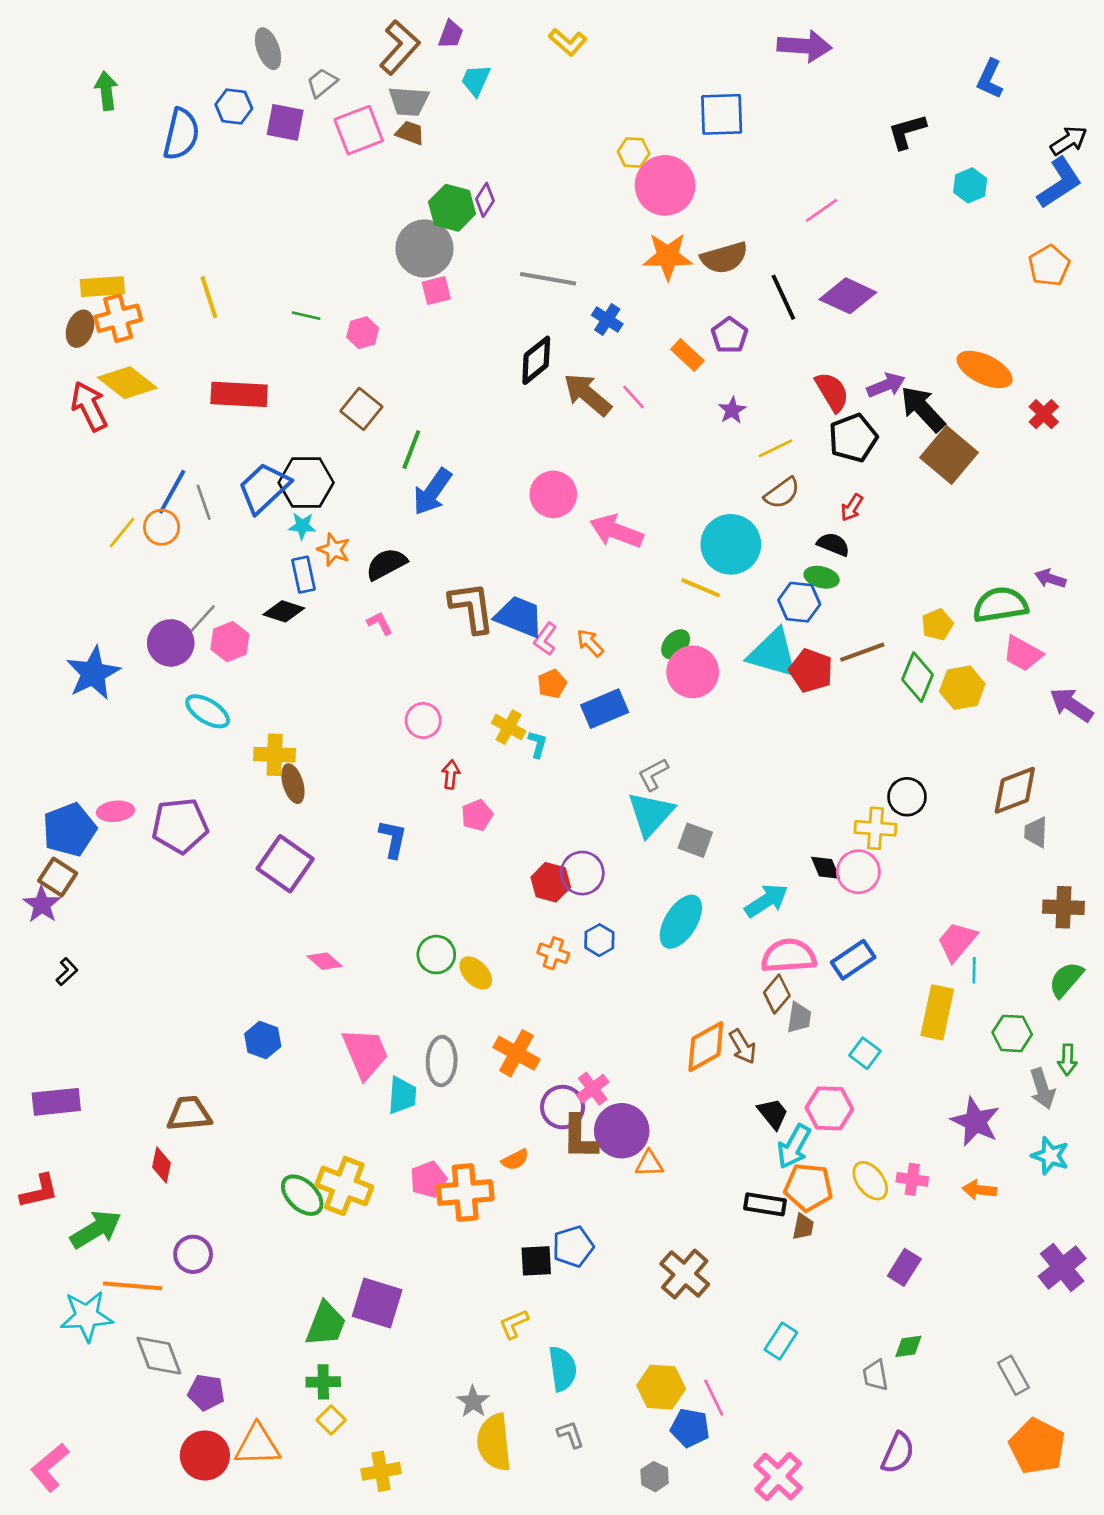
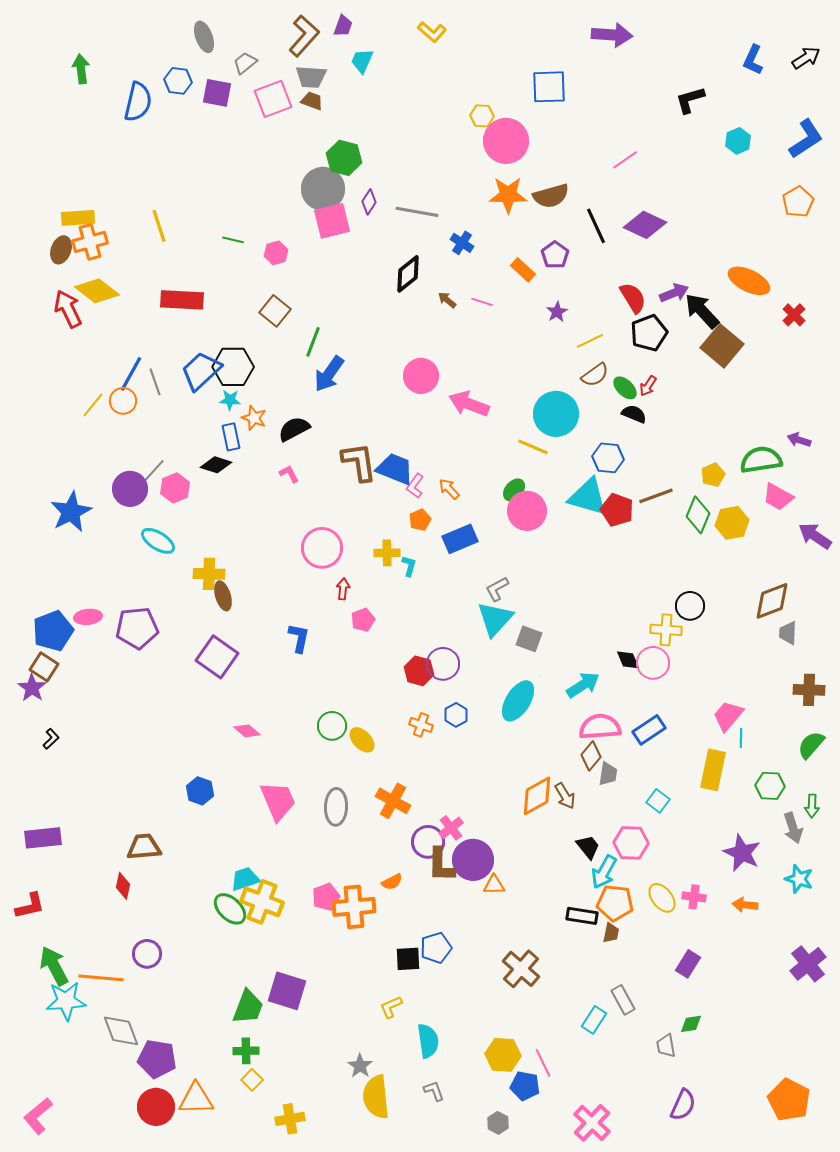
black arrow: (1069, 141) -> (806, 58), moved
purple diamond: (485, 200) -> (369, 202), moved
pink square: (436, 291) -> (332, 221), size x1.6
brown arrow: (587, 394) -> (447, 300), size x0.5
pink line: (634, 397) -> (482, 302), turned -30
green ellipse: (822, 577) -> (625, 388), moved, turned 30
pink circle: (423, 721) -> (322, 548), size x1.5
yellow cross: (509, 727) -> (387, 553), turned -30
cyan trapezoid: (402, 1095) -> (245, 879), moved, turned -112
green arrow: (96, 1229) -> (54, 966), moved, turned -87
gray rectangle: (1013, 1375) -> (623, 1000), moved
purple pentagon: (206, 1392) -> (157, 1059), size x1.4

